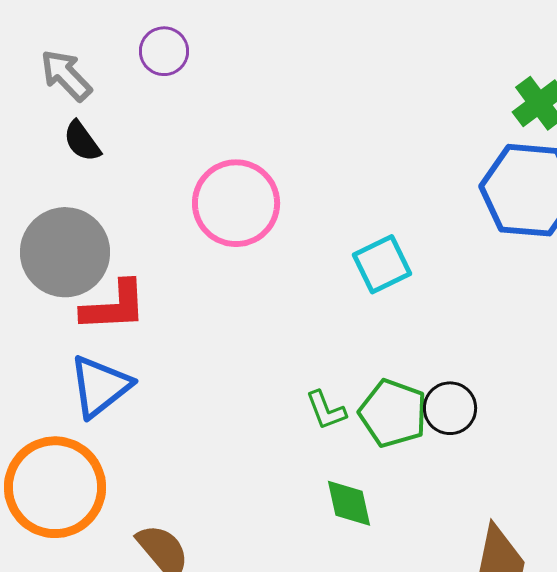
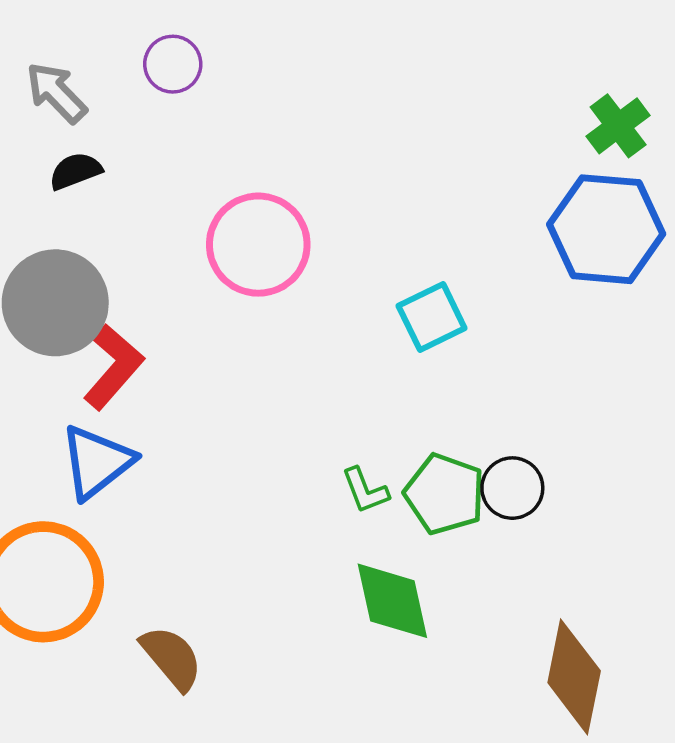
black semicircle: (82, 141) -> (75, 171), turned 105
red L-shape: (114, 306) -> (113, 367), turned -46
green diamond: (349, 503) -> (392, 601), size x1.4

